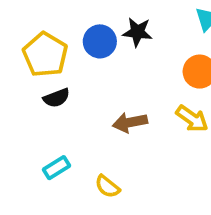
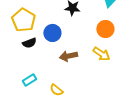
blue circle: (100, 41) -> (52, 33), moved

